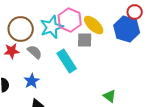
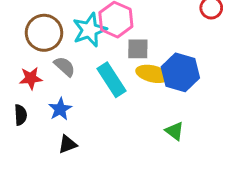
yellow ellipse: (94, 25) -> (153, 74), moved, turned -30
blue hexagon: (127, 29) -> (180, 72), moved
red star: (12, 51) -> (31, 78), moved

